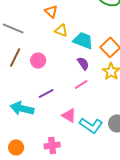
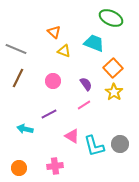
cyan trapezoid: (83, 40) -> (94, 43), moved
pink circle: (38, 60) -> (53, 81), moved
cyan arrow: (22, 108) -> (25, 129), size x0.7
cyan L-shape: (91, 125) -> (94, 146), turned 40

